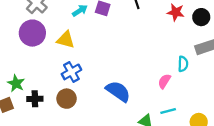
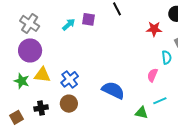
red star: (176, 12) -> (154, 29), moved
yellow triangle: (66, 40) -> (42, 75), moved
green star: (16, 83) -> (22, 81), moved

